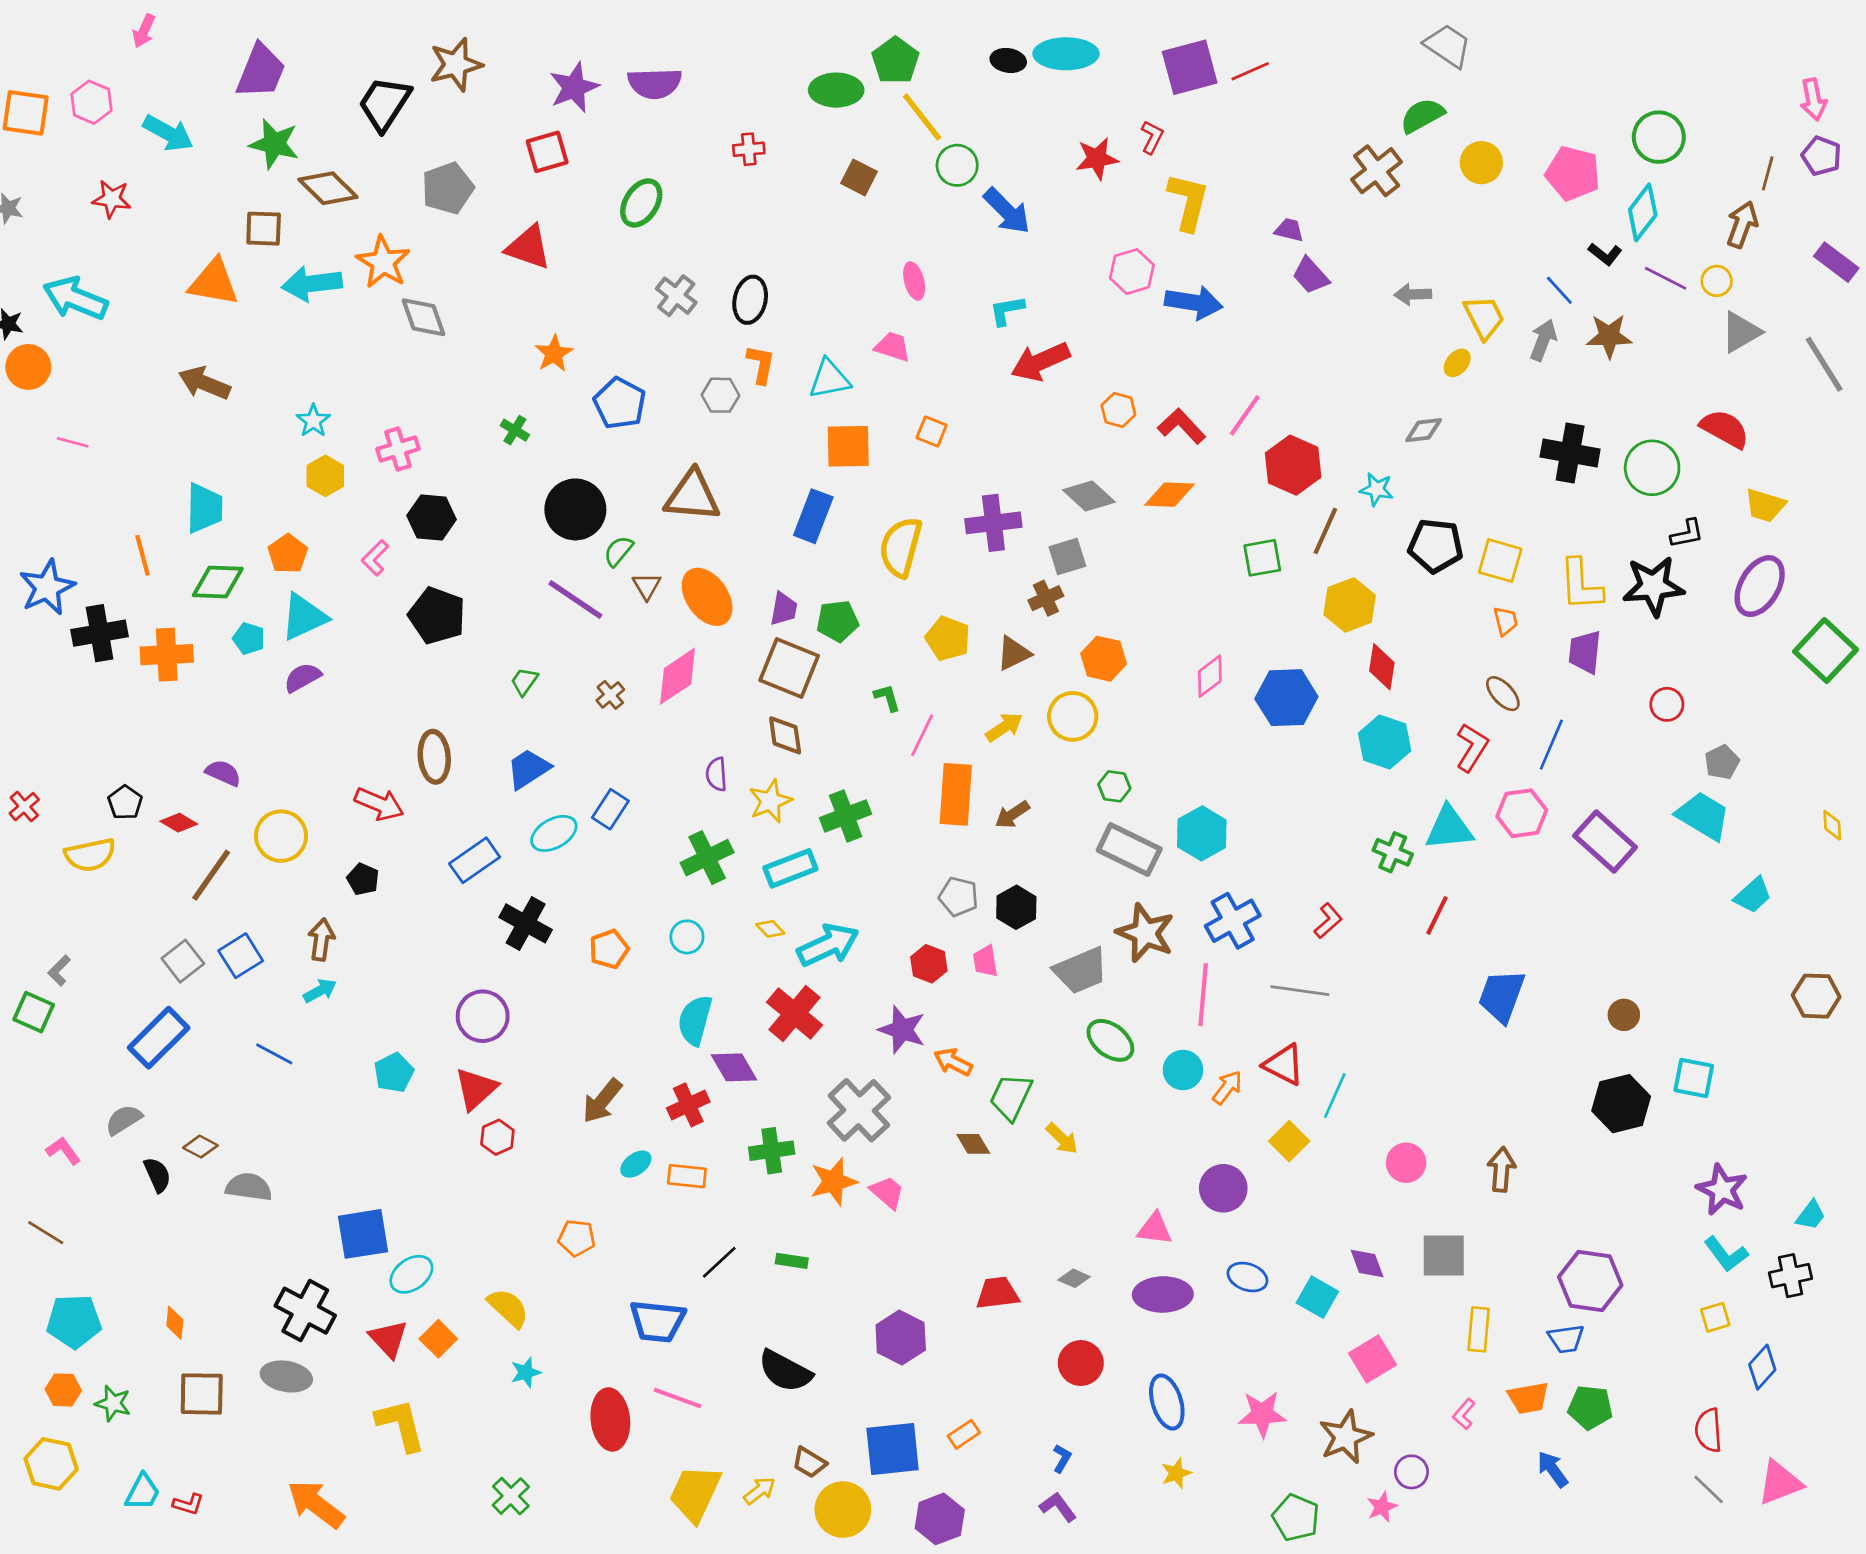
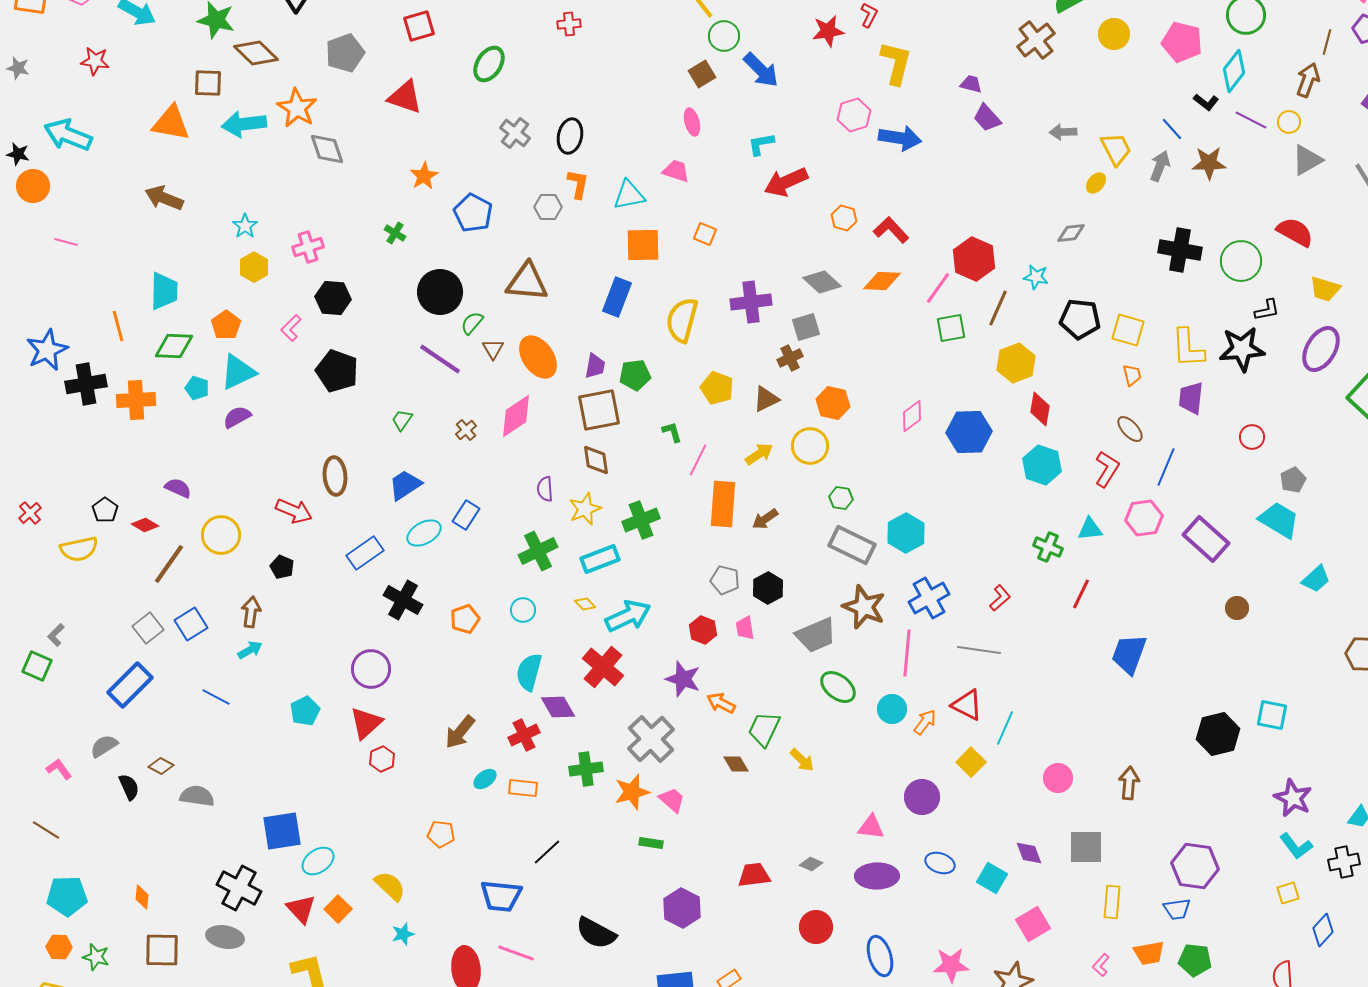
brown square: (859, 177) -> (702, 74), moved, turned 32
pink line: (1245, 415) -> (938, 288), moved
brown square: (789, 668) -> (599, 410), turned -33
cyan triangle: (1449, 828) -> (1090, 529), size x0.7
brown circle: (1624, 1015) -> (1237, 608), moved
green rectangle: (792, 1261) -> (651, 843), moved

